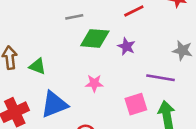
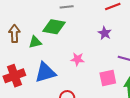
green diamond: (95, 38) -> (54, 27), moved
green triangle: (38, 66) -> (35, 42), turned -40

